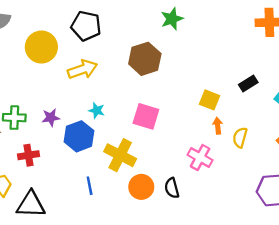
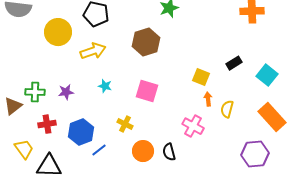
blue hexagon: (79, 136) -> (81, 132), moved
yellow cross: (120, 155) -> (125, 124), size x0.6
blue line: (90, 186) -> (99, 150), turned 63

